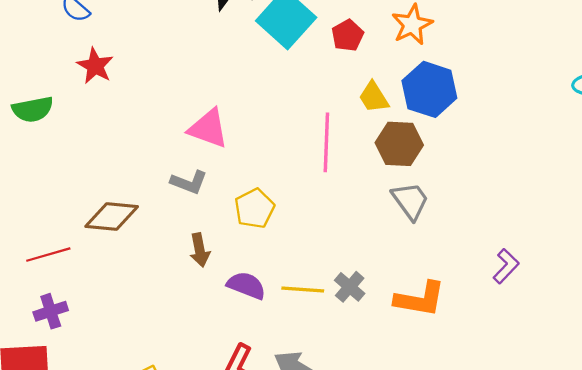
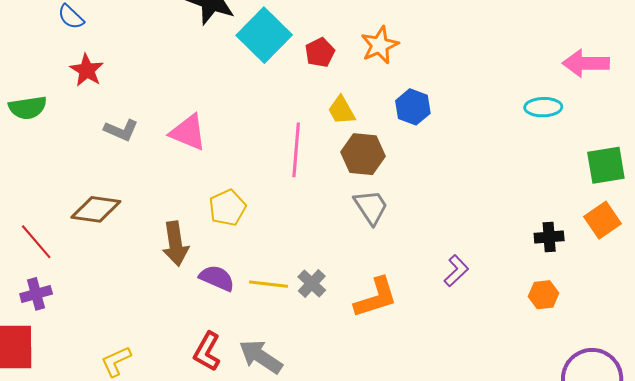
blue hexagon: (429, 89) -> (413, 107), moved, size x0.7
gray L-shape: (189, 182) -> (121, 130), moved
brown arrow: (200, 250) -> (175, 244), size x1.4
red line: (48, 255) -> (36, 242), turned 63
orange L-shape: (420, 299) -> (376, 298), turned -30

